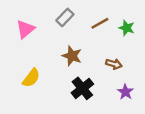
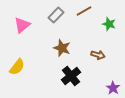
brown line: (100, 23) -> (84, 11), moved
yellow semicircle: (31, 78) -> (17, 67), moved
purple star: (125, 92) -> (113, 88), moved

